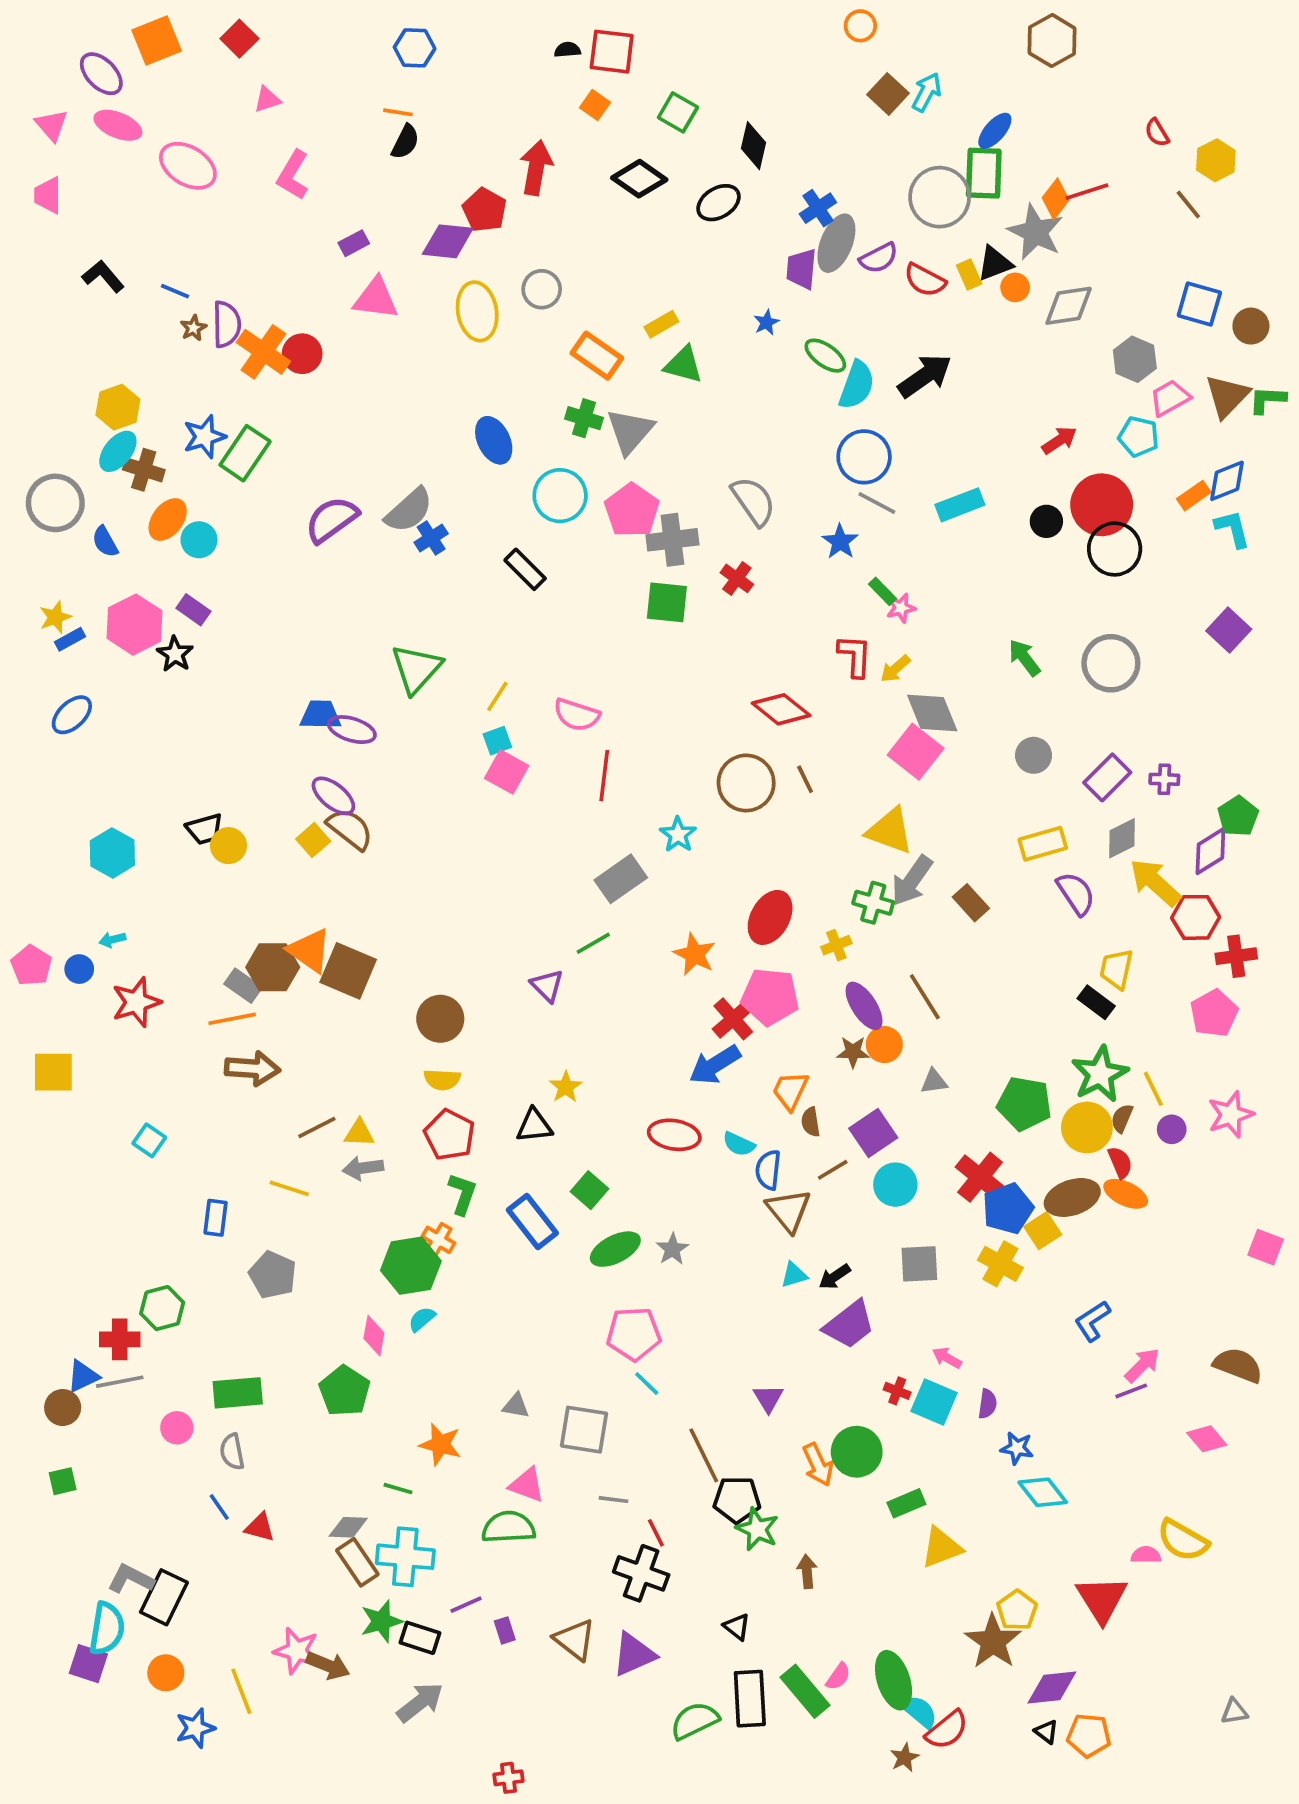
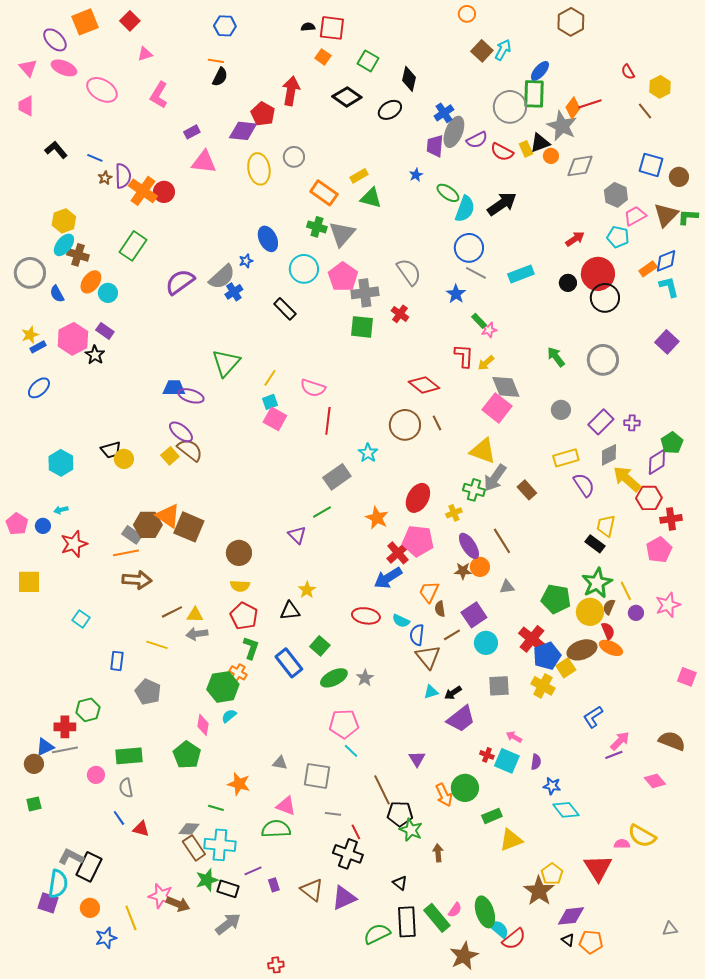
blue star: (204, 437) -> (246, 261), moved, size x0.6
brown star: (905, 1758) -> (464, 956), moved, size x1.8

